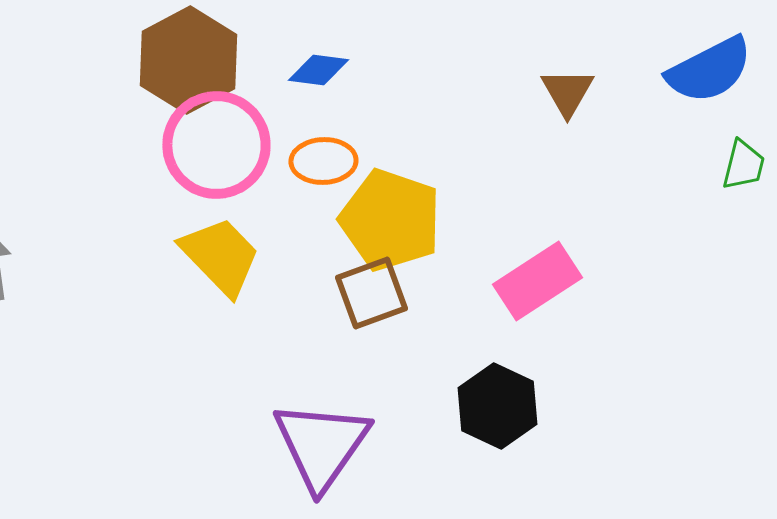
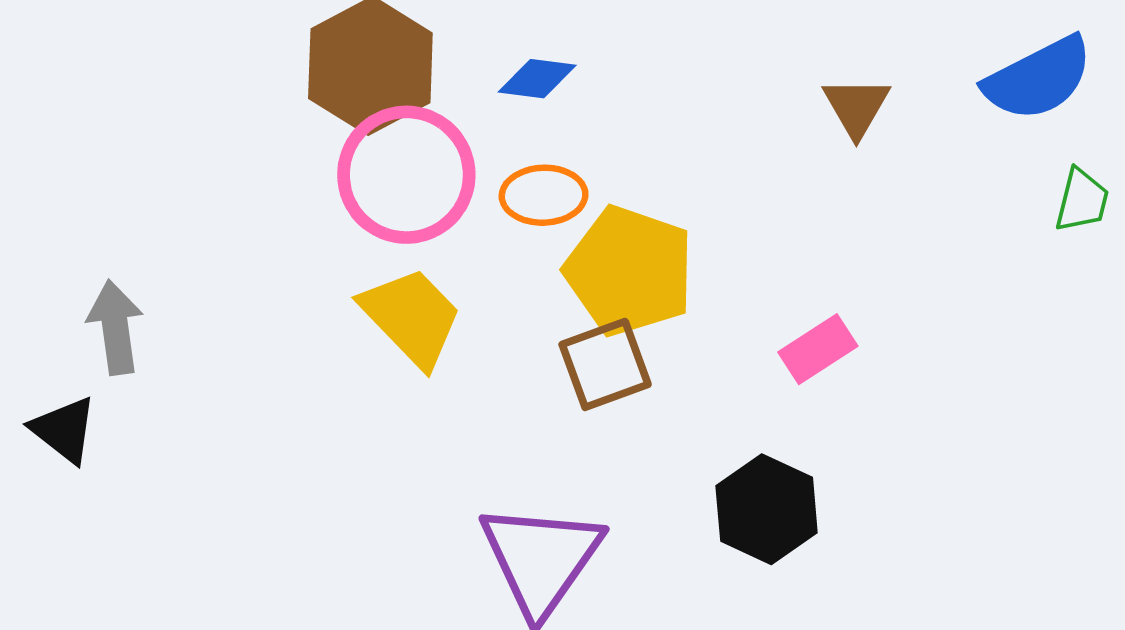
pink rectangle: (537, 281) -> (818, 349), size x0.7

